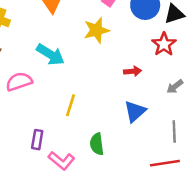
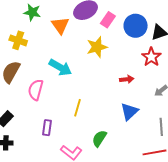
pink semicircle: (19, 82) -> (36, 90), turned -55
purple rectangle: (37, 140) -> (47, 128), moved
green semicircle: (97, 144) -> (99, 138), turned 42

